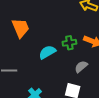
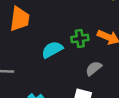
orange trapezoid: (21, 28) -> (20, 19), turned 30

